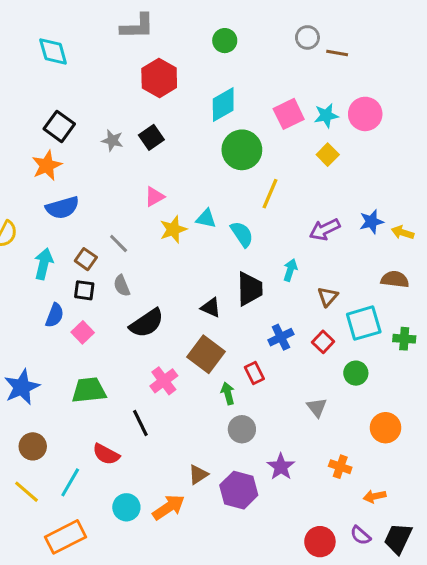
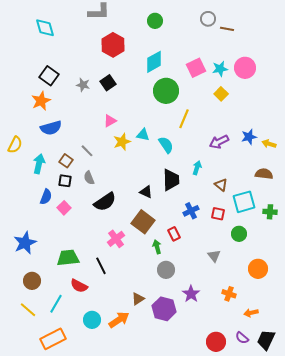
brown triangle: (328, 297) -> (221, 185), turned -32
red square: (323, 342) -> (218, 214), turned -32
green trapezoid: (89, 390) -> (68, 258), moved

